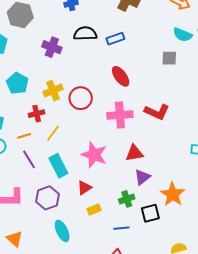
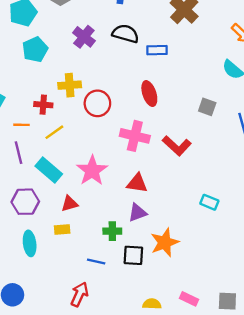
gray square: (169, 58) -> (207, 107), moved
cyan pentagon: (17, 83) -> (35, 49), moved
cyan rectangle: (58, 166) -> (49, 170), turned -40
yellow rectangle: (94, 209) -> (62, 229), moved

